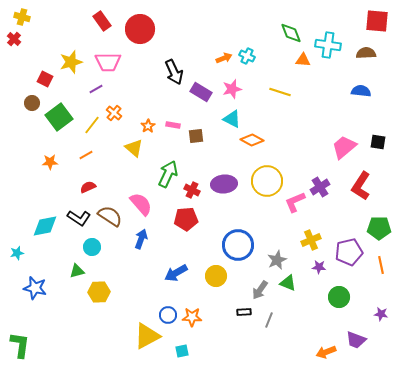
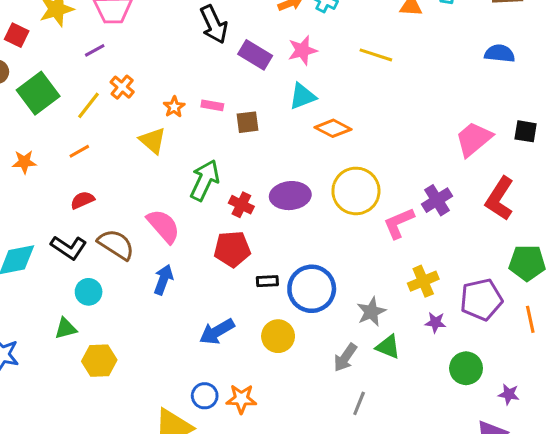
cyan triangle: (232, 119) -> (302, 96), turned -48
black rectangle: (244, 312) -> (267, 281), moved
purple star: (381, 314) -> (509, 394), moved

